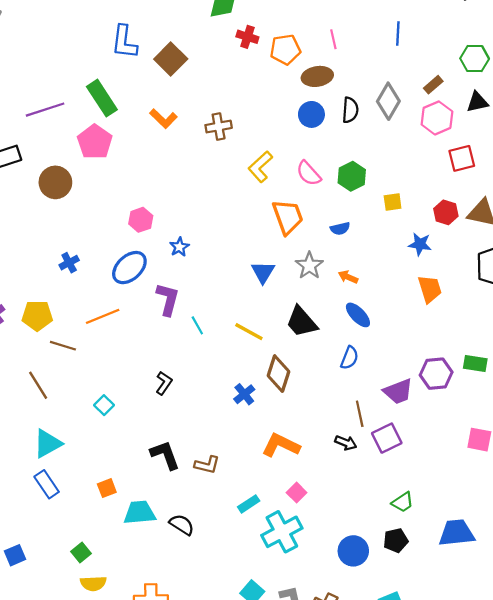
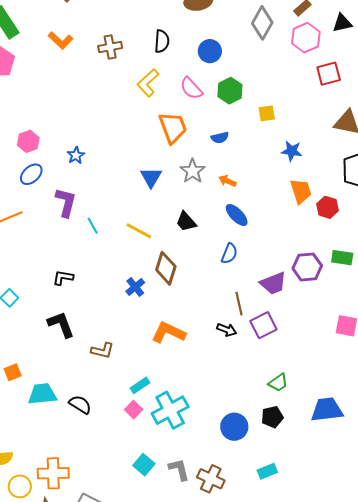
black semicircle: (350, 110) -> (162, 41), moved
blue circle: (311, 114) -> (210, 51), moved
red hexagon: (446, 212) -> (328, 207), moved
pink hexagon: (141, 220) -> (28, 141), moved
blue ellipse: (129, 268) -> (31, 174), size x0.7
black trapezoid: (302, 322) -> (186, 222), size x0.7
black L-shape: (164, 383) -> (63, 278), turned -115
black L-shape: (165, 455) -> (61, 324), moved
pink square: (297, 493) -> (134, 410), moved

